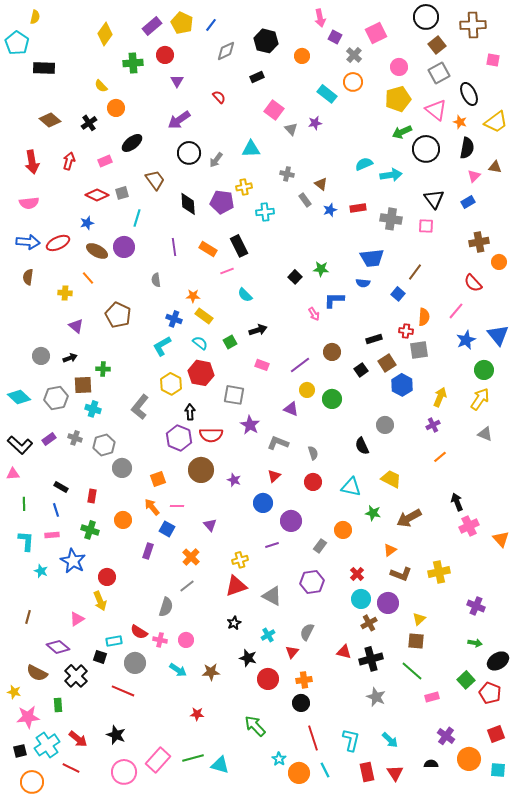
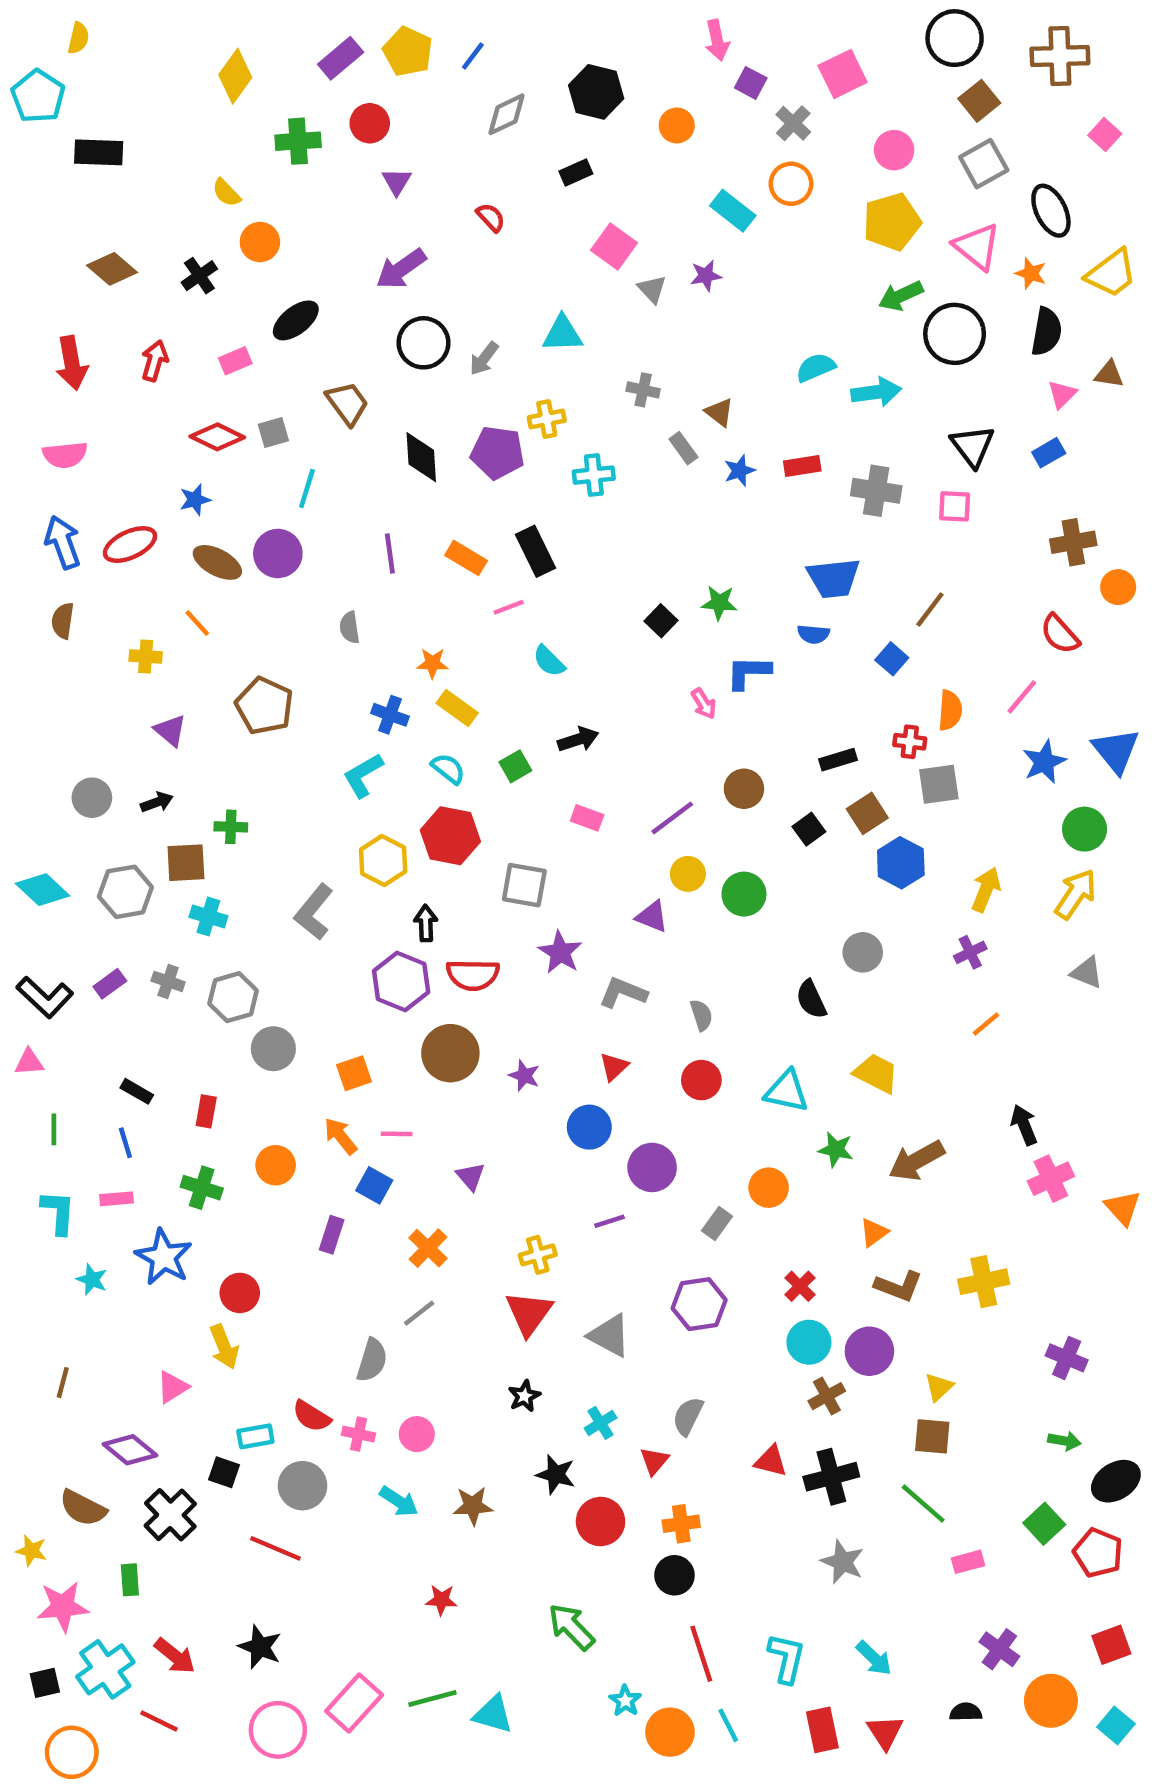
pink square: (493, 60) -> (1105, 134), turned 32
blue arrow: (28, 242) -> (63, 542), turned -115
red triangle: (236, 586) -> (529, 1313), turned -35
cyan square: (498, 770) -> (1116, 1725), turned 35

